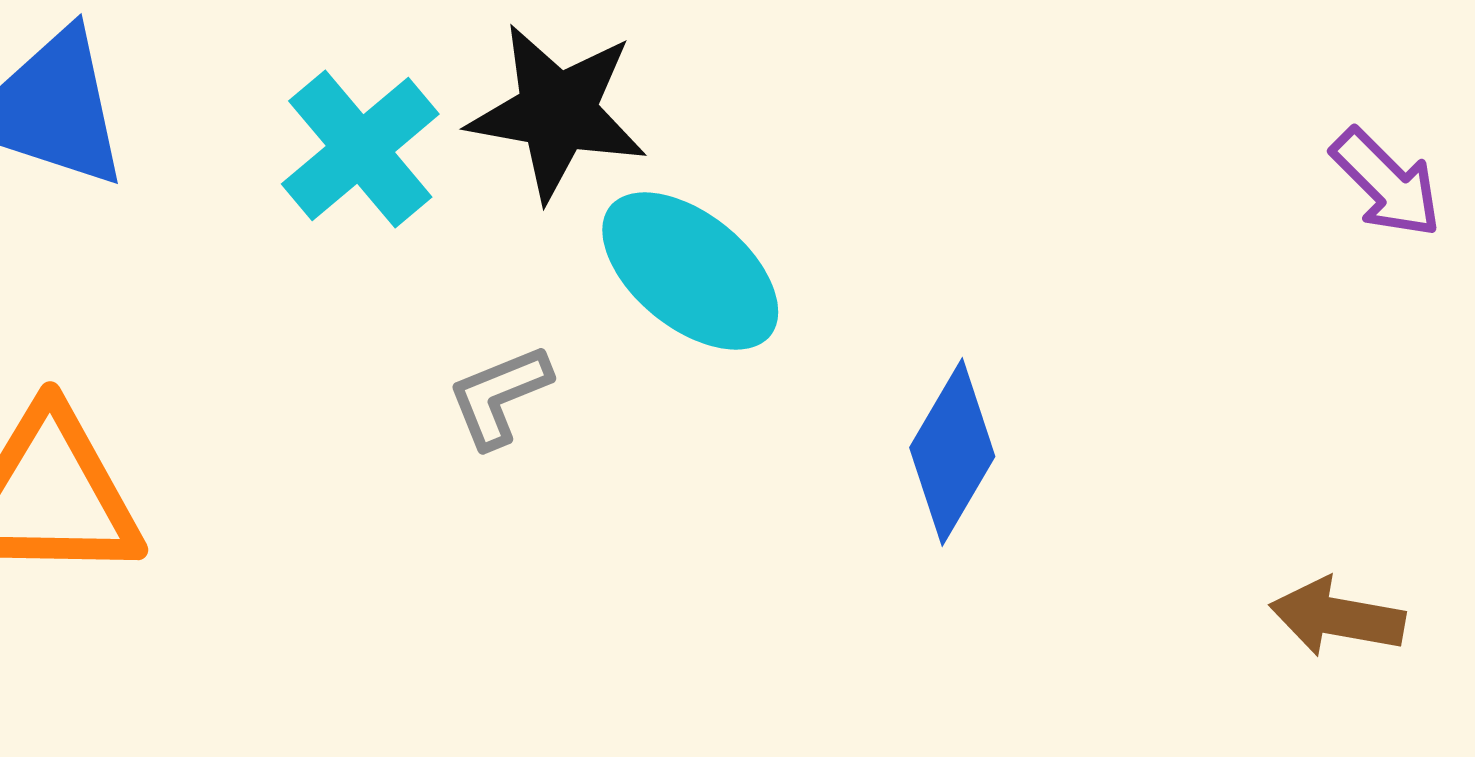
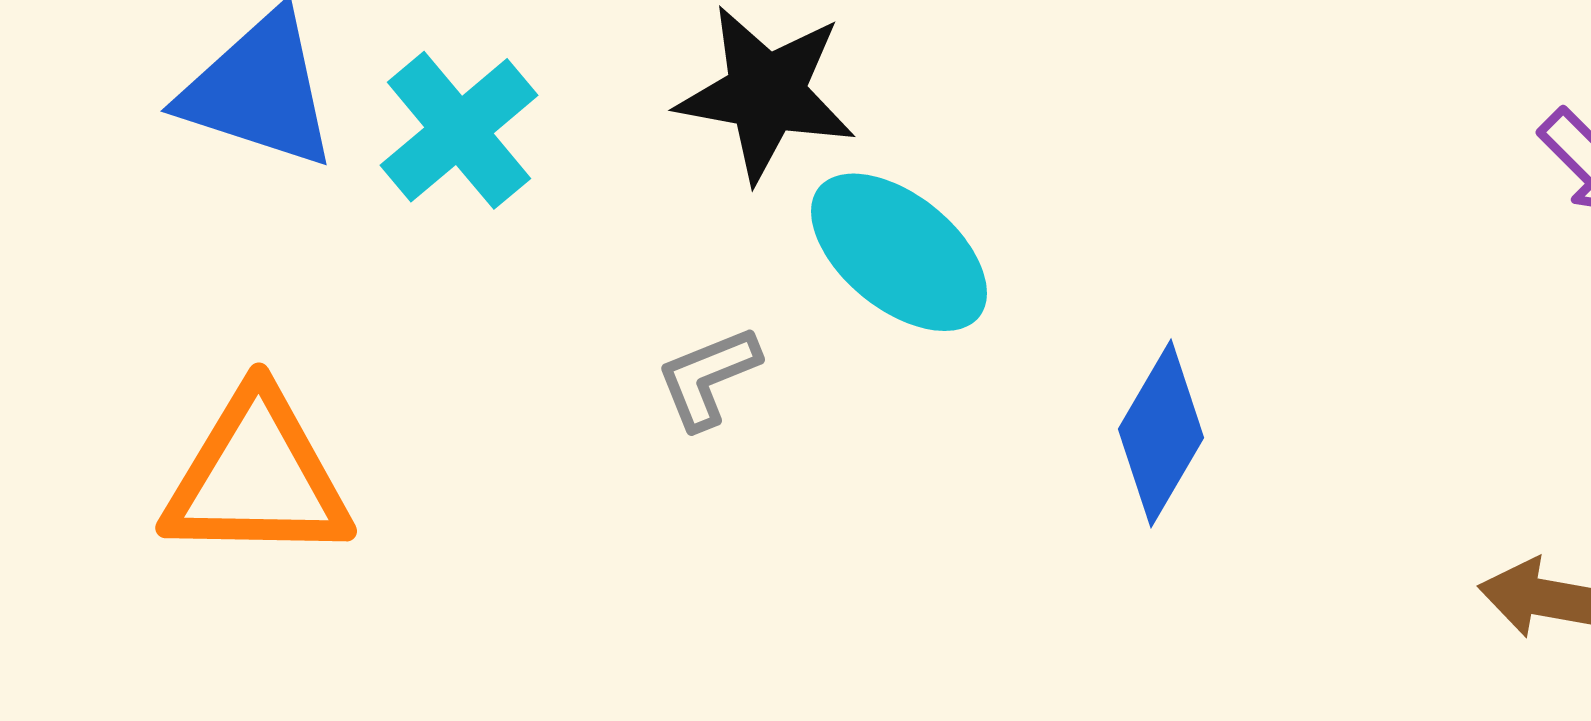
cyan cross: (360, 149) -> (459, 130), moved

